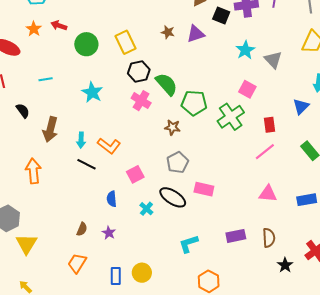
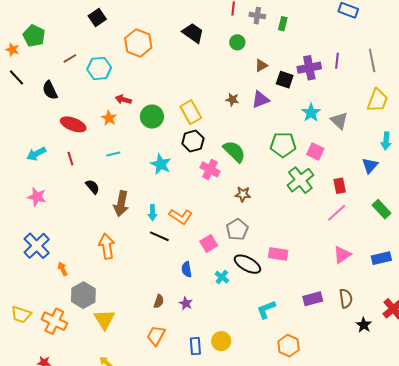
orange star: (34, 29) -> (109, 118), moved
black hexagon: (139, 72) -> (193, 141), moved
green pentagon: (194, 103) -> (283, 145), moved
gray pentagon: (178, 162) -> (237, 229), moved
pink triangle: (268, 194) -> (342, 255), turned -36

